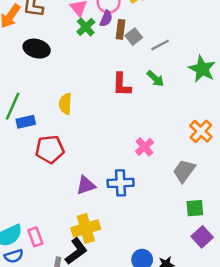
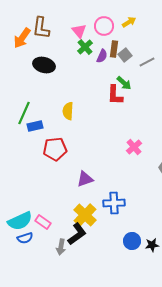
purple semicircle: (106, 19) -> (102, 56), moved
green arrow: (155, 79) -> (124, 83), moved
blue cross: (121, 183) -> (114, 203), moved
yellow cross: (86, 228) -> (85, 215), turned -30
pink rectangle: (35, 237) -> (43, 222), turned -35

